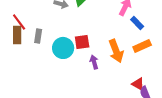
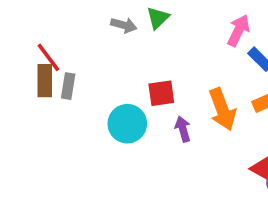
gray rectangle: (38, 36) -> (68, 86), moved
cyan circle: (63, 48) -> (127, 124), moved

